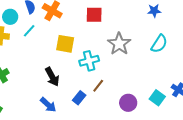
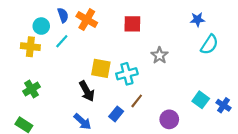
yellow square: (65, 44) -> (101, 68), moved
gray star: (119, 44) -> (159, 55), size x0.7
cyan semicircle: (159, 44) -> (209, 44), moved
cyan square: (157, 98) -> (201, 100), moved

